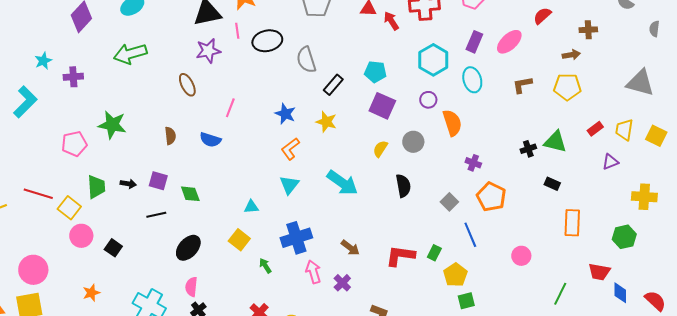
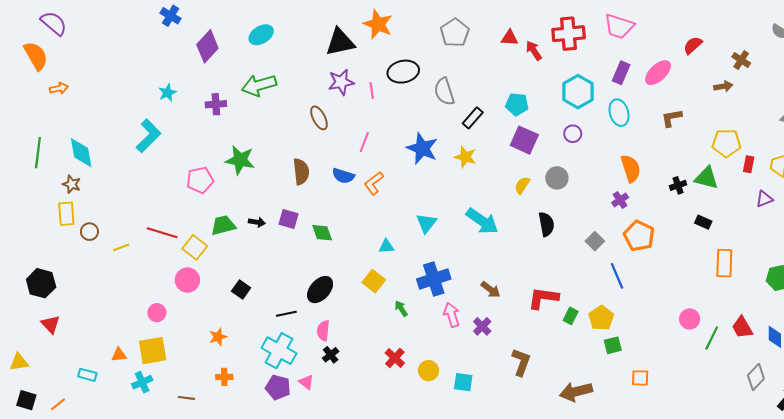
brown cross: (588, 30) -> (741, 60), turned 36
pink line: (237, 31) -> (372, 91), moved
purple cross: (73, 77) -> (216, 104), moved
yellow pentagon: (567, 87) -> (726, 143), moved
blue star: (285, 114) -> (422, 148), size x1.4
orange semicircle: (452, 123) -> (631, 168), moved
red rectangle: (595, 129) -> (749, 164), turned -42
brown semicircle: (170, 136) -> (301, 172), size x1.4
orange L-shape: (290, 149) -> (374, 183), moved
purple cross: (473, 163) -> (620, 200), turned 35
green trapezoid: (96, 187) -> (223, 225), turned -100
black line: (156, 215) -> (286, 314), moved
pink circle: (81, 236) -> (187, 280), moved
green rectangle: (434, 253) -> (571, 316), moved
pink circle: (521, 256) -> (690, 319), moved
pink circle: (33, 270) -> (157, 313), size x0.6
red trapezoid: (599, 272) -> (742, 327), moved, turned 50

